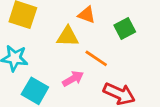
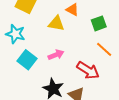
orange line: (96, 58) -> (104, 49), moved

